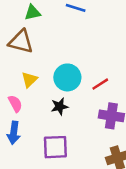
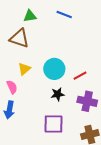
black star: (60, 107) -> (58, 94), moved
purple square: (55, 147) -> (53, 124), moved

